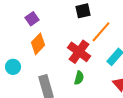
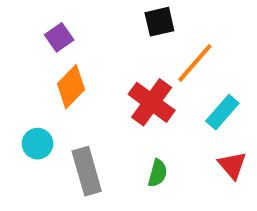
cyan circle: (13, 67) -> (37, 144), moved
green semicircle: (79, 78) -> (157, 173), moved

